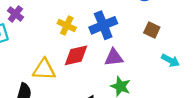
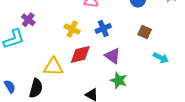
blue cross: (103, 25) -> (103, 28), size x0.7
purple triangle: (114, 57) -> (113, 56), turned 42

